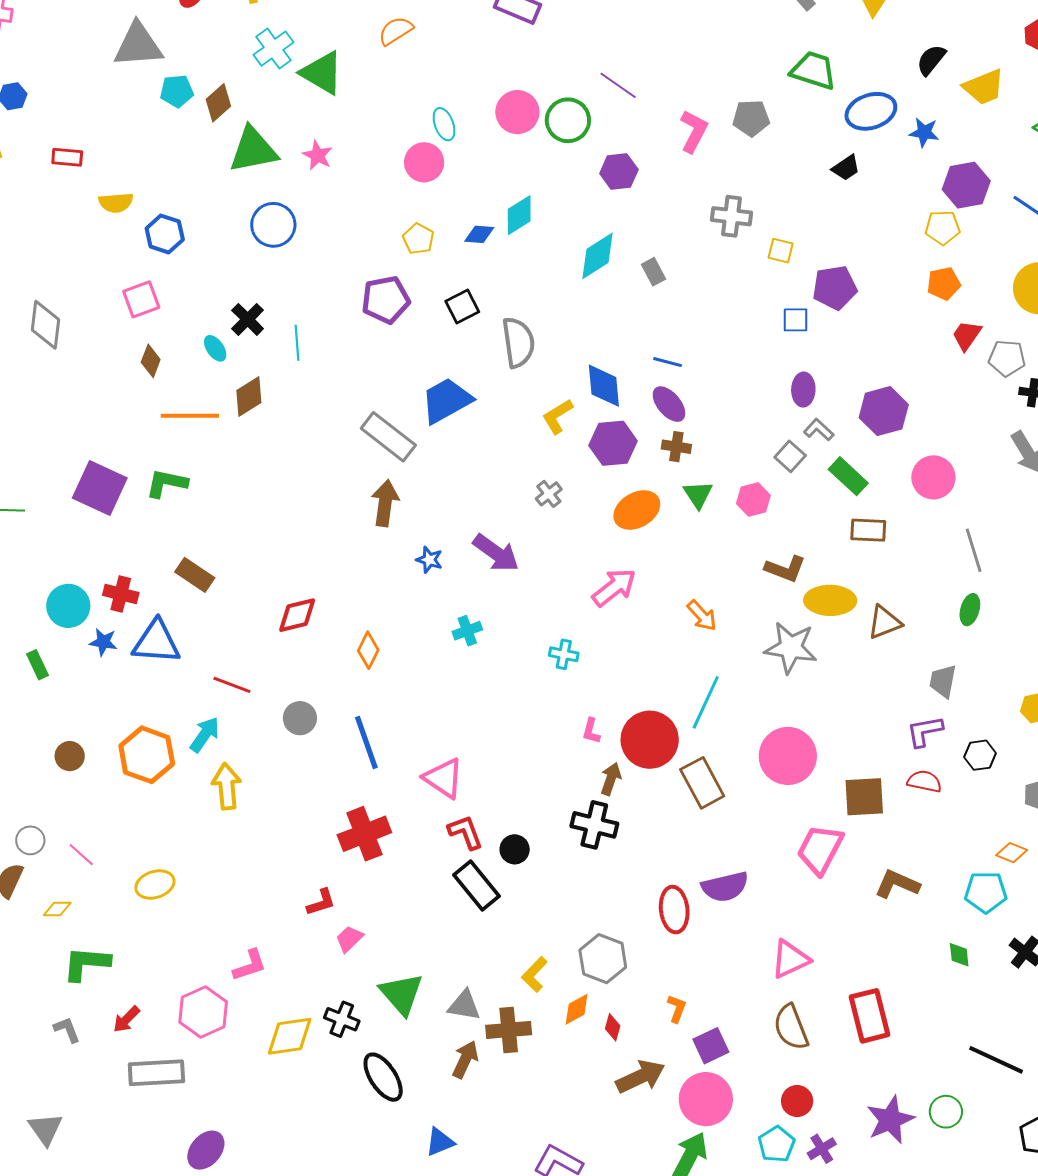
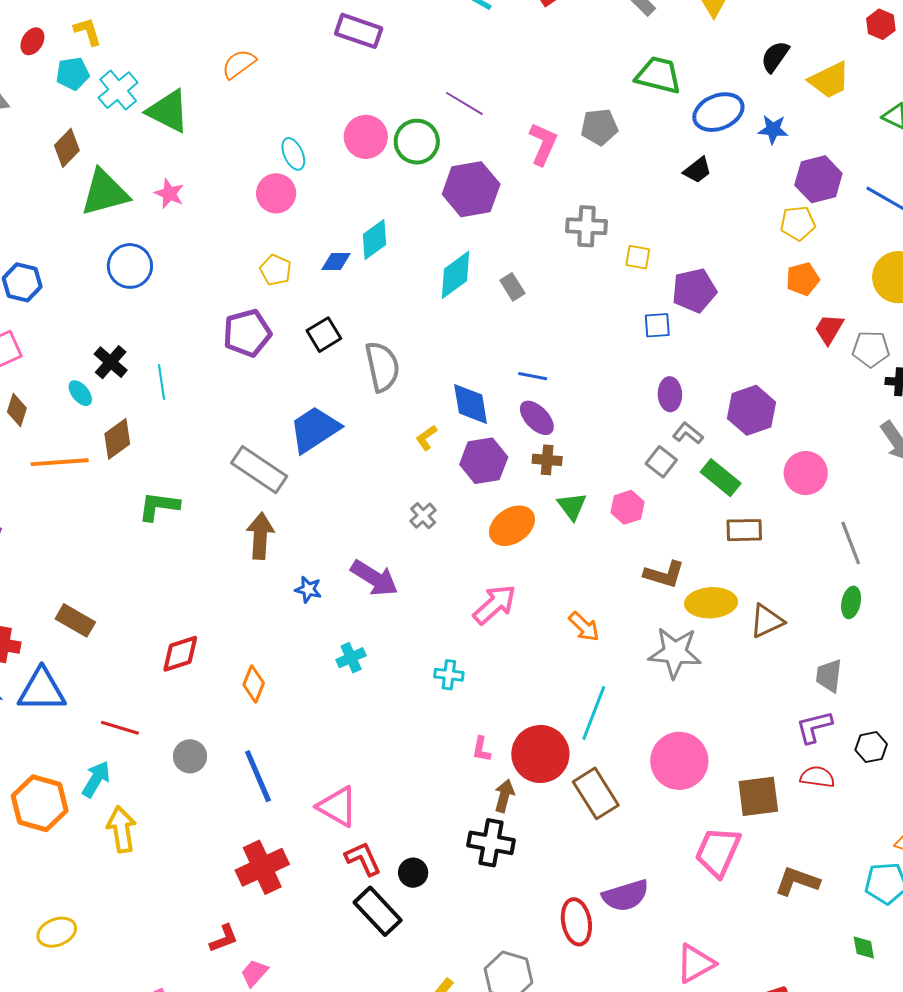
cyan pentagon: (177, 91) -> (73, 74), moved
purple hexagon: (619, 171) -> (471, 189), size x1.5
yellow L-shape: (557, 416) -> (426, 438), size x0.7
green L-shape: (167, 483) -> (159, 506), moved

